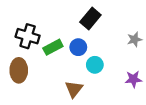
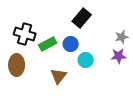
purple star: (133, 79) -> (119, 56), moved
brown triangle: (74, 89) -> (59, 76), moved

